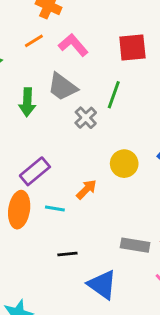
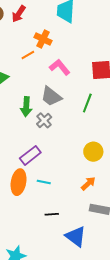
orange line: (34, 41) -> (28, 55), moved
gray cross: (86, 118) -> (44, 120), moved
orange arrow: (86, 189) -> (88, 184), moved

